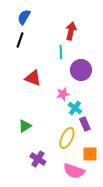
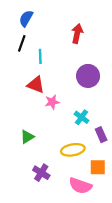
cyan line: (61, 52) -> (40, 56), moved
pink star: (63, 94) -> (52, 102), moved
purple rectangle: (85, 124) -> (101, 135), moved
yellow ellipse: (67, 138) -> (73, 150), turned 55

